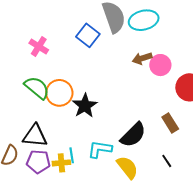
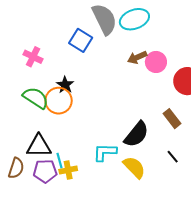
black star: (85, 106) -> (65, 85), moved, size x0.7
cyan line: (72, 155) -> (59, 161), moved

